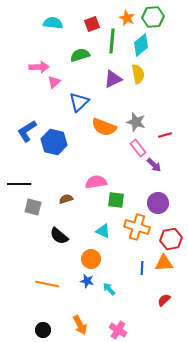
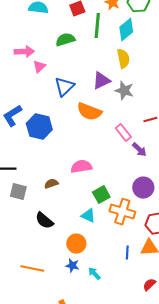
purple triangle: (113, 79) -> (101, 81), moved
gray star: (136, 122) -> (124, 91), moved
green square: (116, 200) -> (101, 195), moved, turned -36

